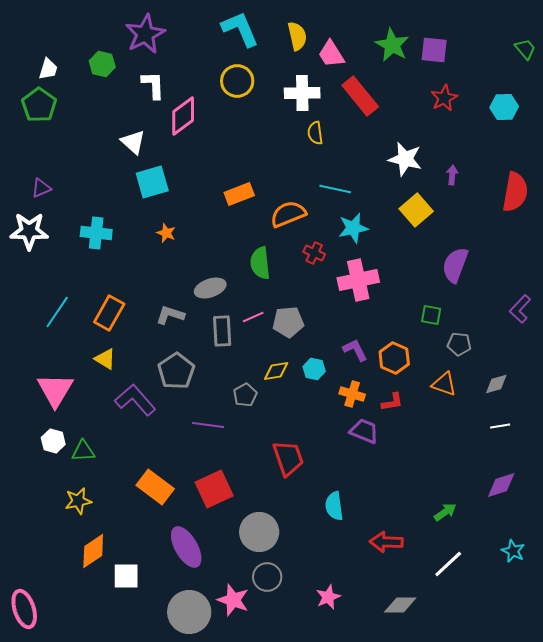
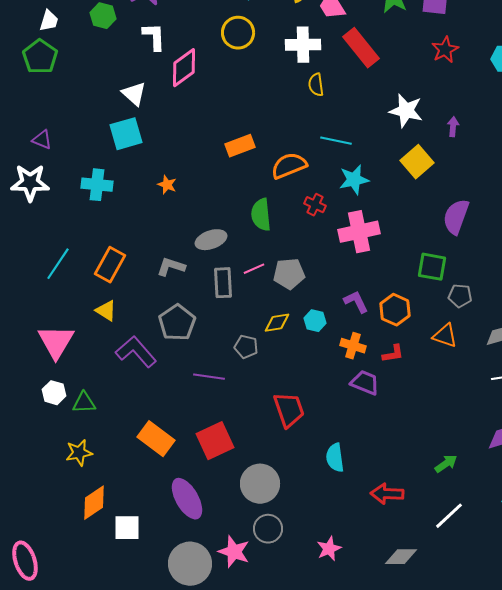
cyan square: (152, 182) -> (126, 134), moved
purple triangle: (41, 188) -> (42, 140), turned 45
green square: (431, 315) -> (432, 267), size x1.4
gray pentagon: (245, 395) -> (246, 347), turned -30

